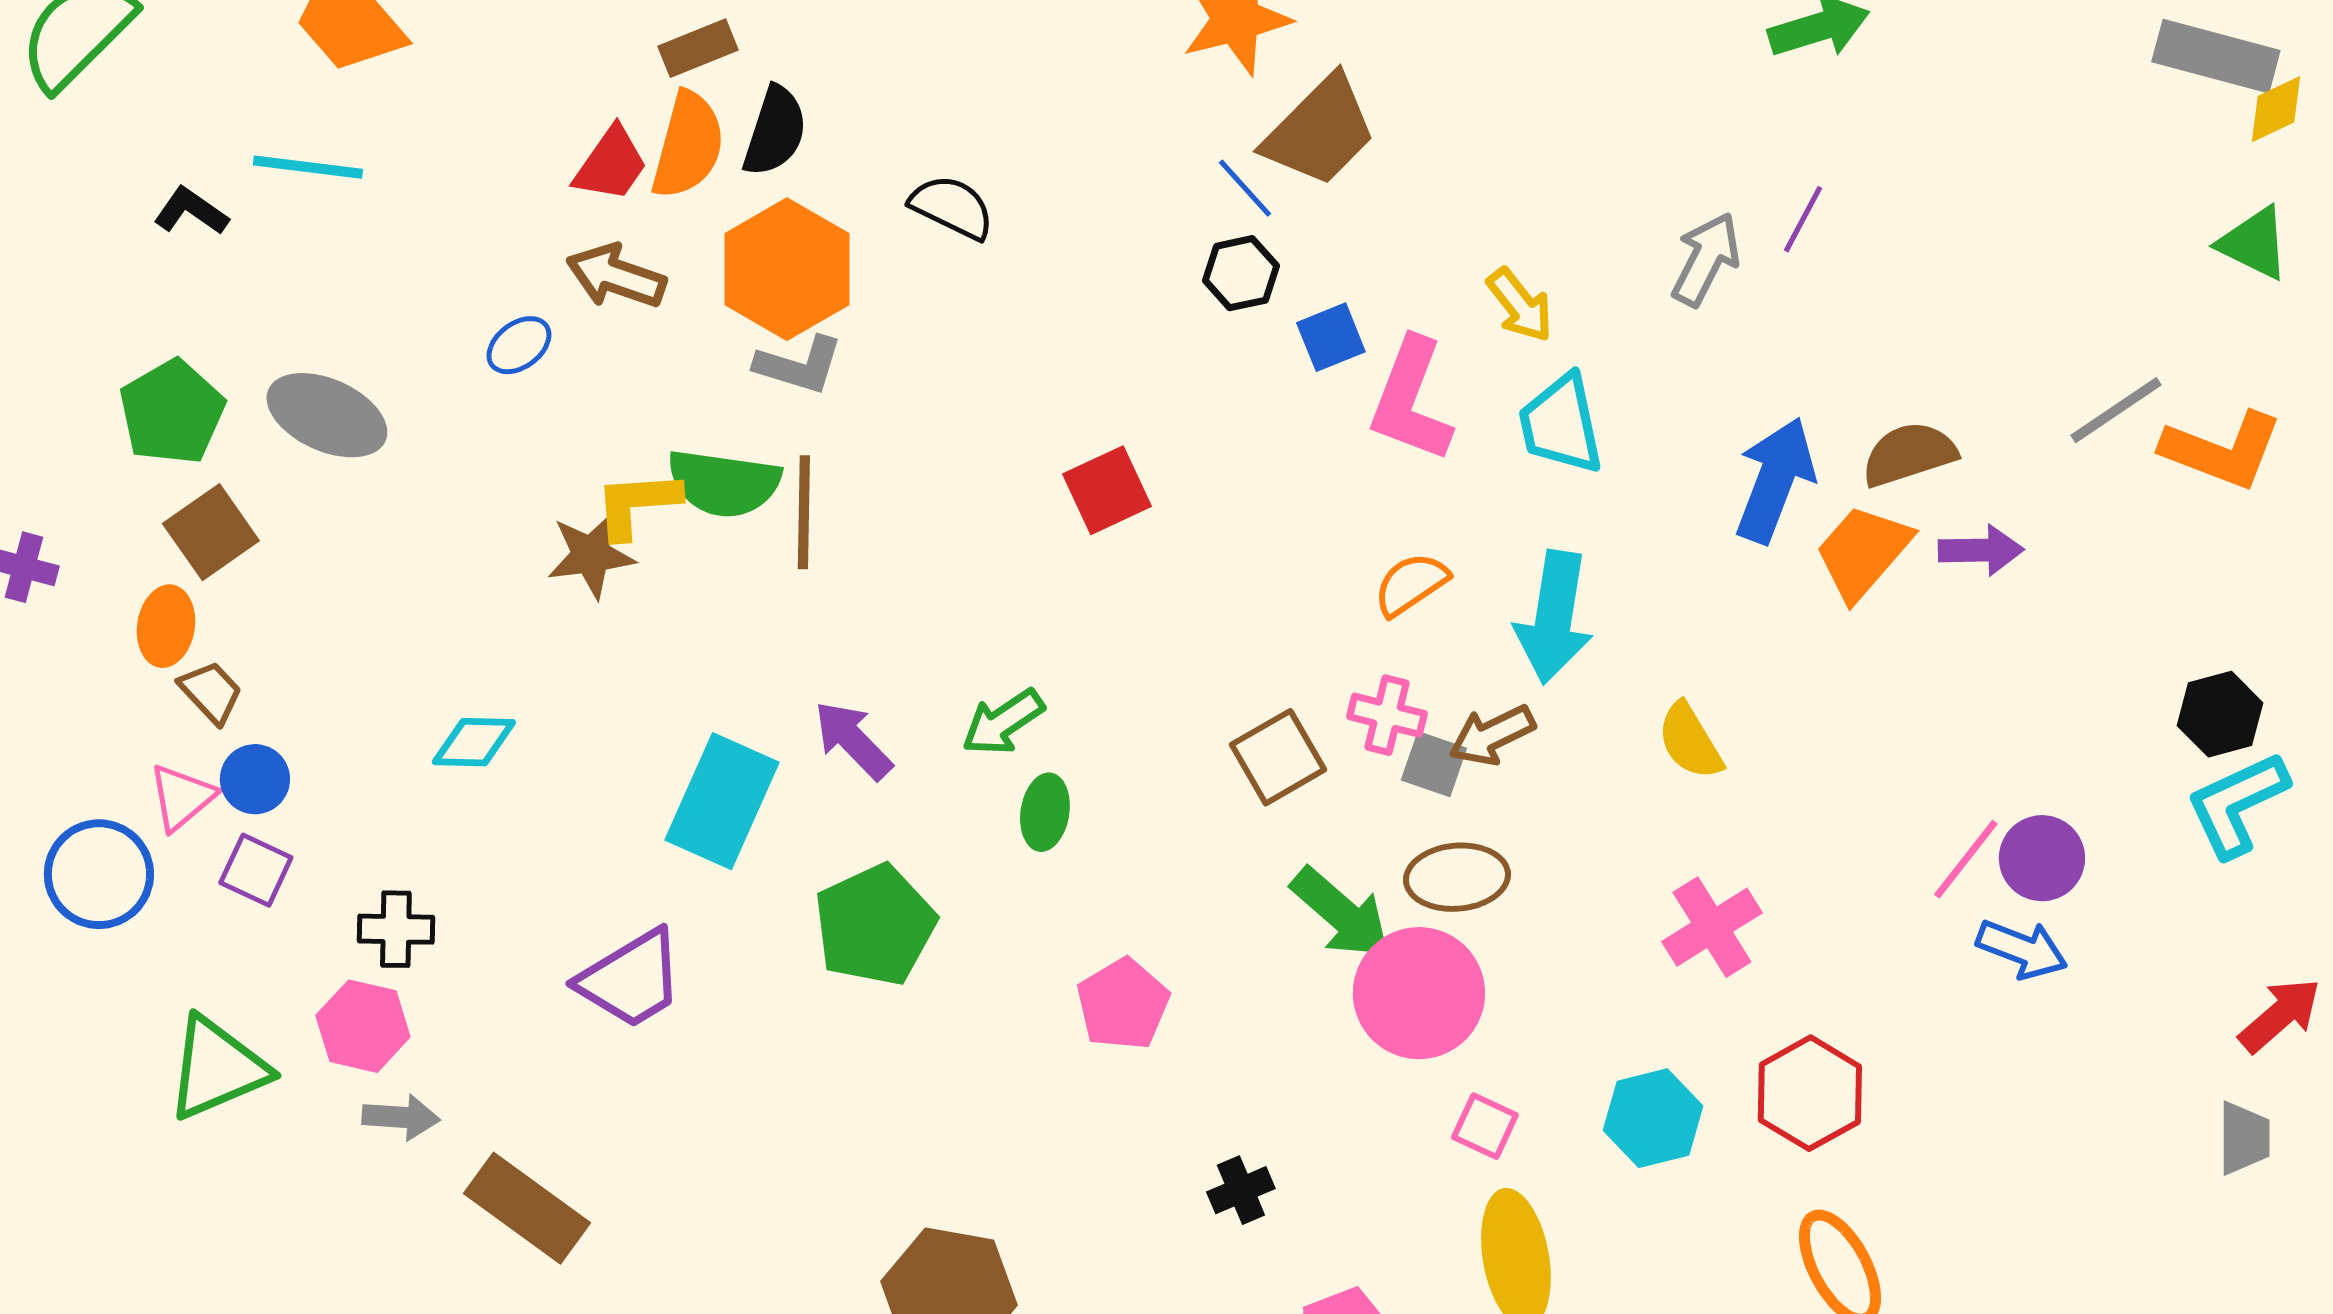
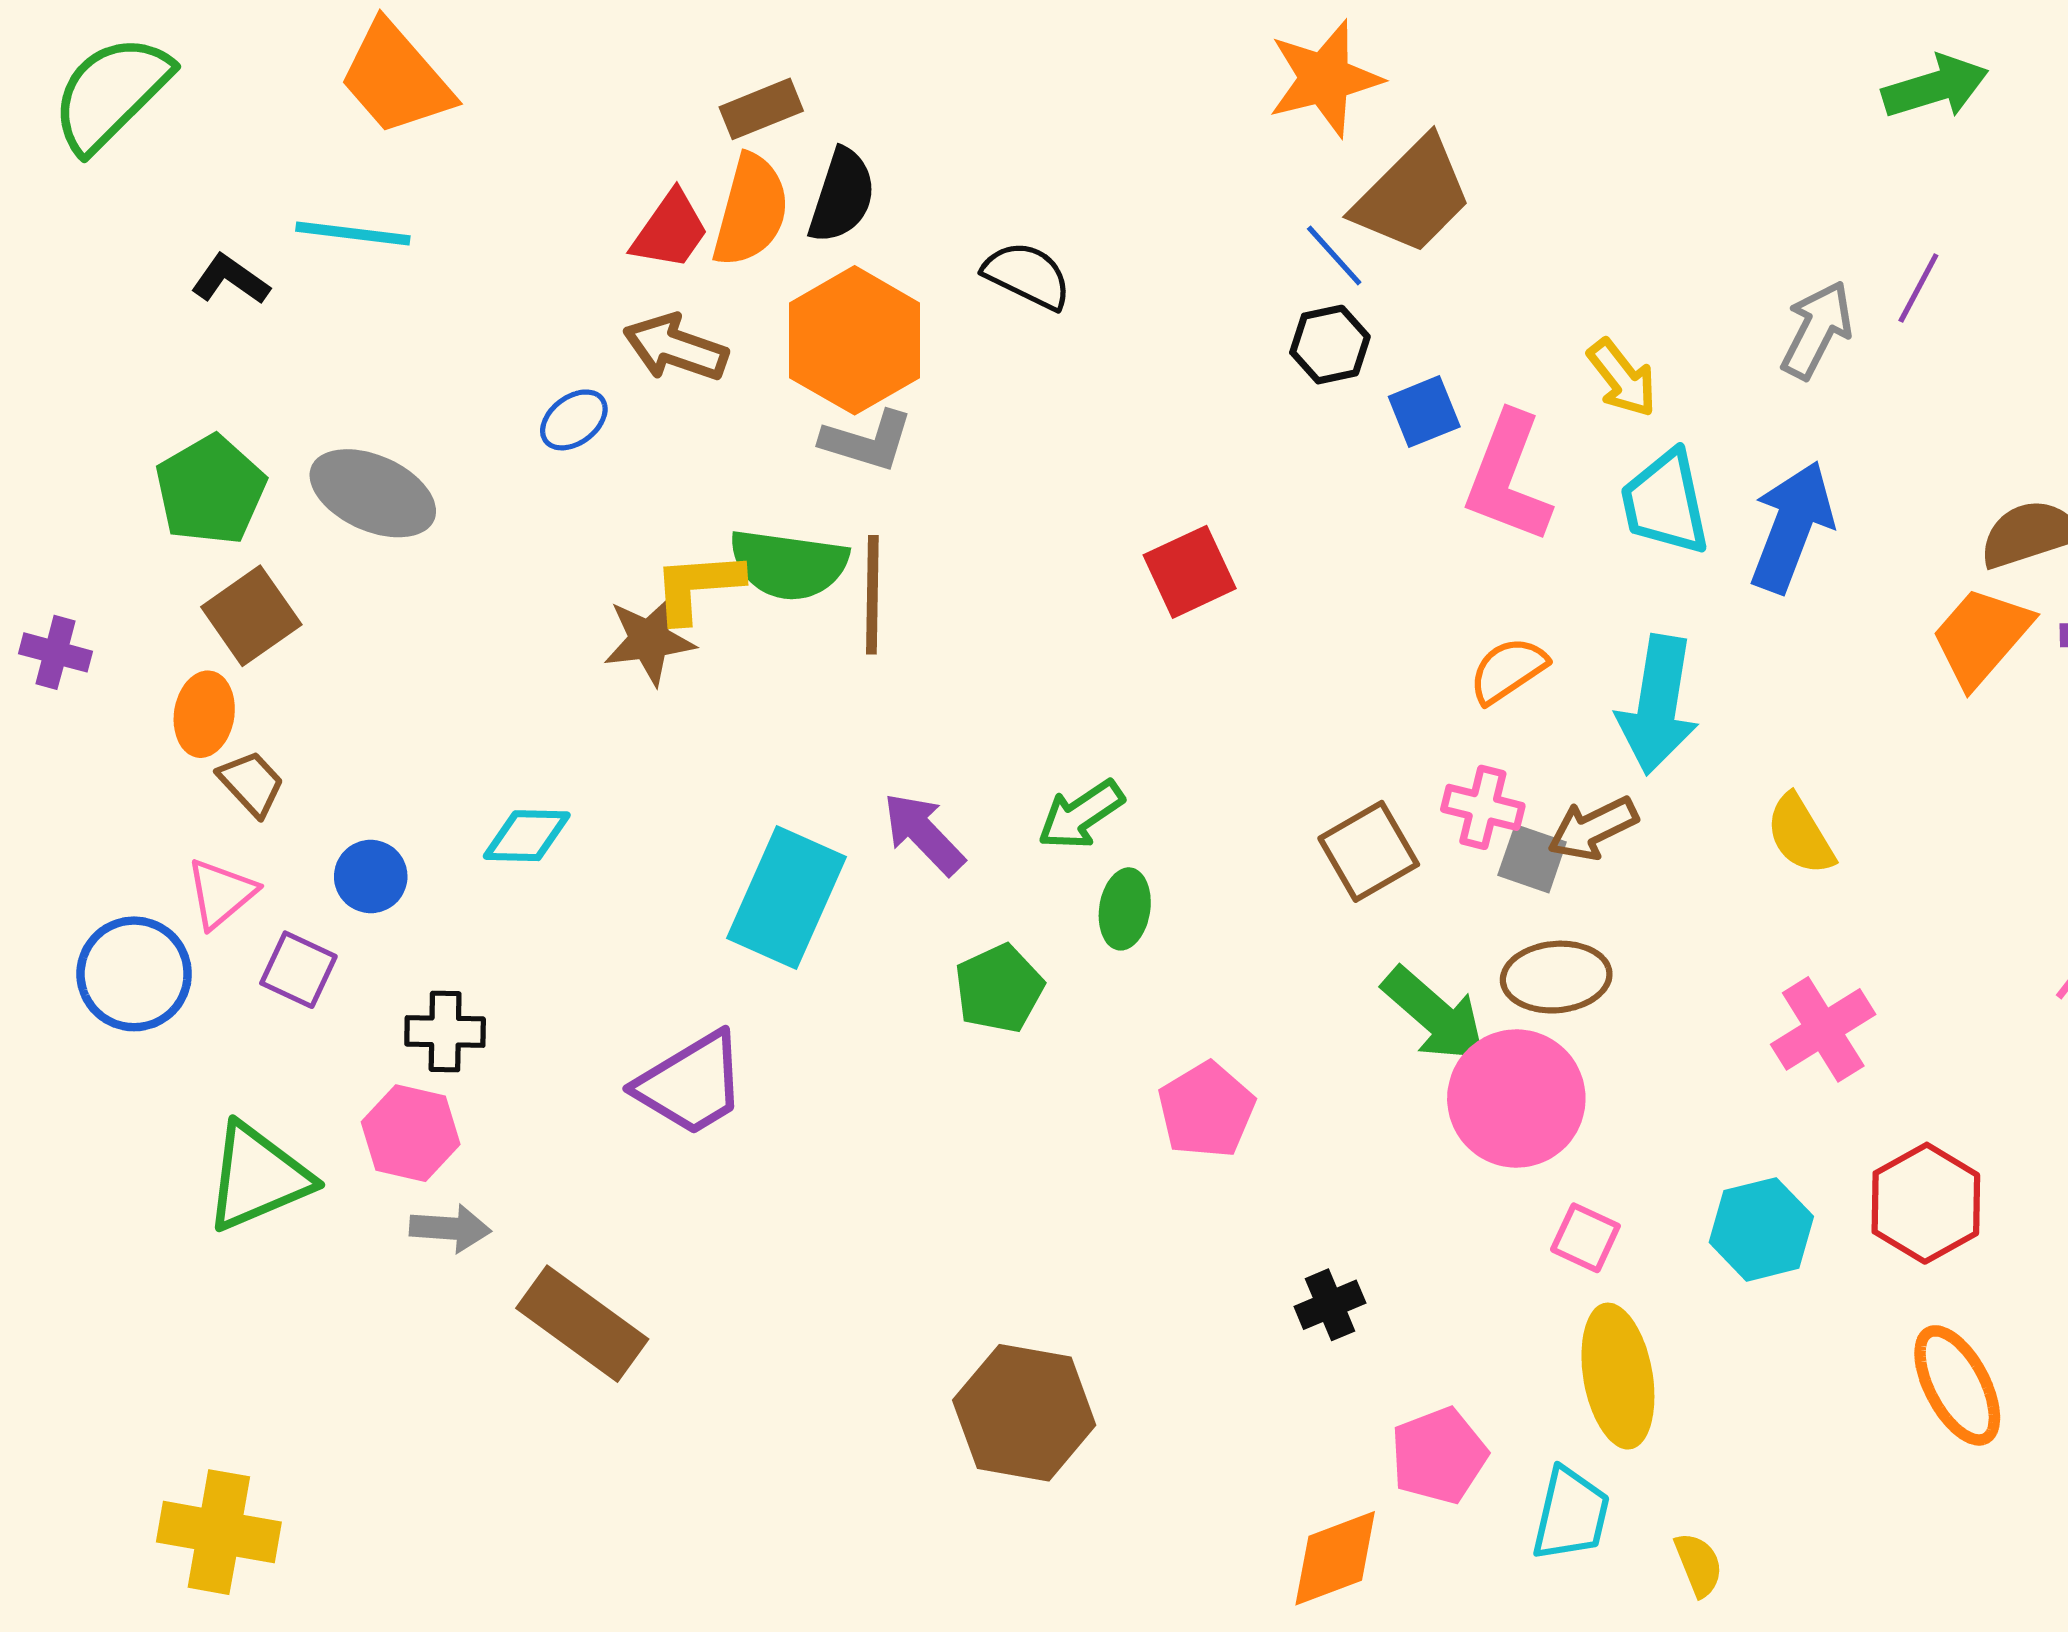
blue arrow: (1775, 480) -> (1792, 527), moved
blue circle: (255, 779) -> (371, 877), moved
green pentagon: (875, 925) -> (999, 989), moved, size x0.7

